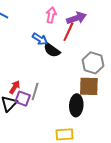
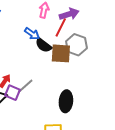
gray hexagon: (93, 63) -> (76, 45), moved
brown square: (89, 86) -> (61, 53), moved
gray line: (35, 92) -> (25, 86), turned 30

